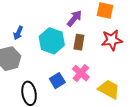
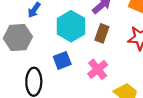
blue square: (57, 81) -> (62, 60), moved

